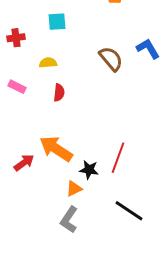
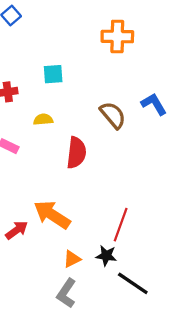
red semicircle: (59, 93) -> (76, 153), moved, size x1.6
black star: (89, 170) -> (106, 256), moved

